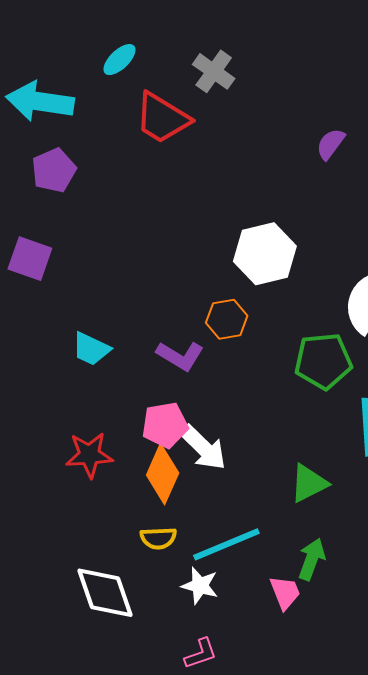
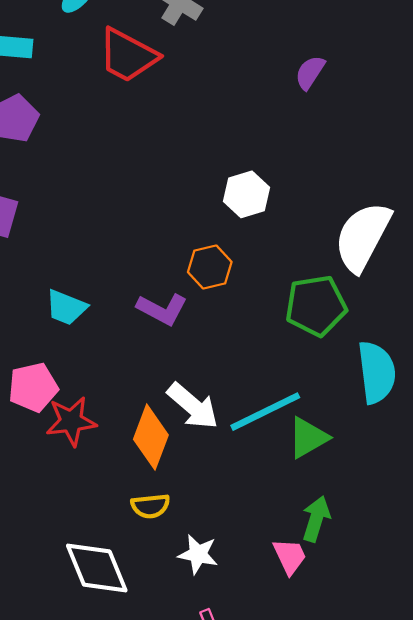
white hexagon: (265, 254) -> (247, 194), size x0.7
pink pentagon: (165, 425) -> (33, 387), moved
cyan line: (226, 544) -> (265, 412), moved

